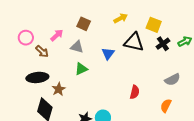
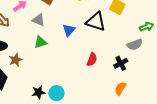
black cross: (163, 44) -> (121, 63), moved
gray semicircle: (172, 80) -> (135, 45), moved
red semicircle: (135, 92) -> (92, 59), moved

